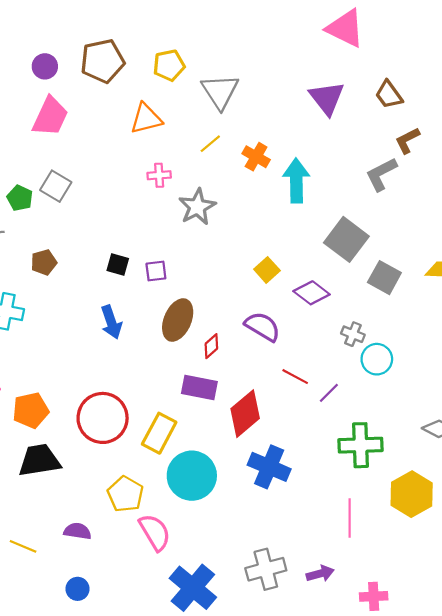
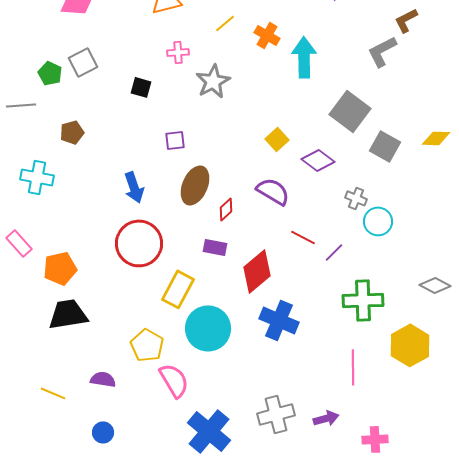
gray square: (56, 186) -> (83, 62), turned 32
black square: (118, 264) -> (141, 87), moved
purple rectangle: (199, 387) -> (215, 247), size x0.7
red circle: (103, 418) -> (139, 243), moved

